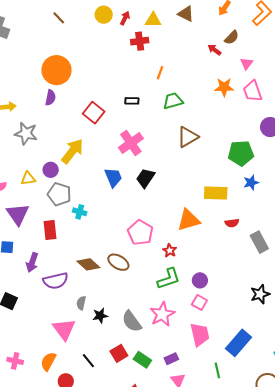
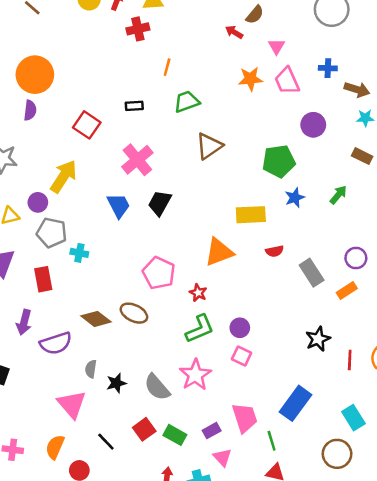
pink trapezoid: (200, 335) -> (245, 418), moved

